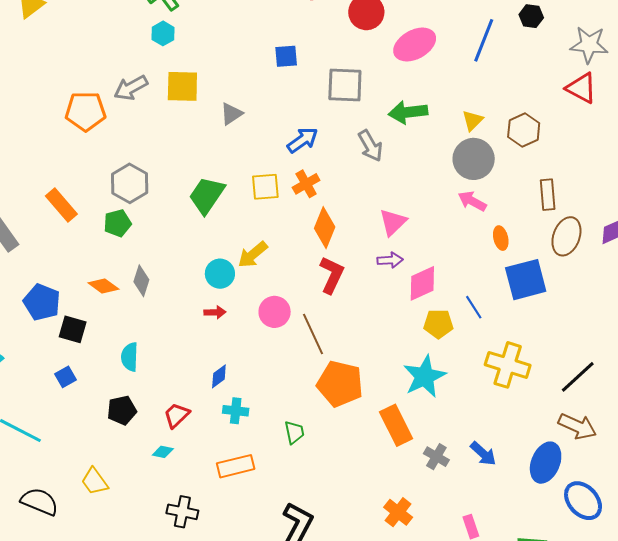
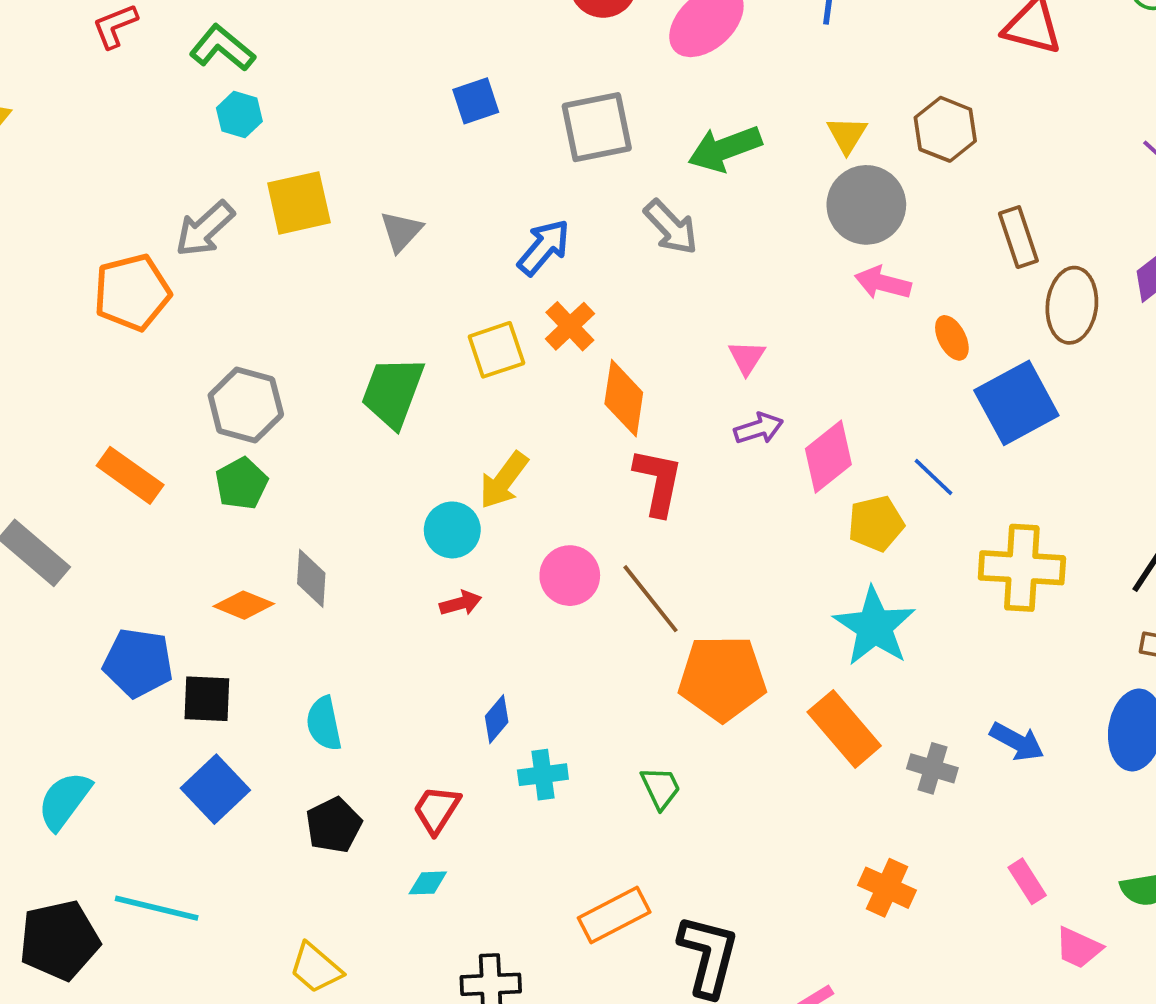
pink triangle: (393, 222) -> (747, 357), size x0.7
blue square: (66, 377) -> (215, 789), size x1.6
orange rectangle: (236, 466) -> (614, 915), moved

